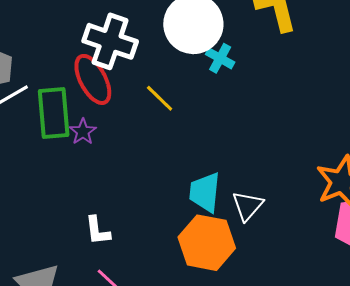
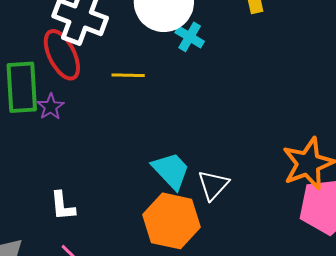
yellow line: (160, 98) -> (128, 75), turned -44
cyan trapezoid: (205, 192) -> (171, 171), turned 129

